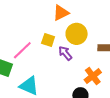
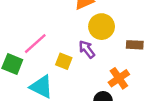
yellow square: (48, 40) -> (64, 61), moved

